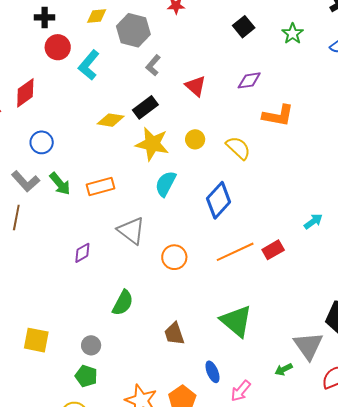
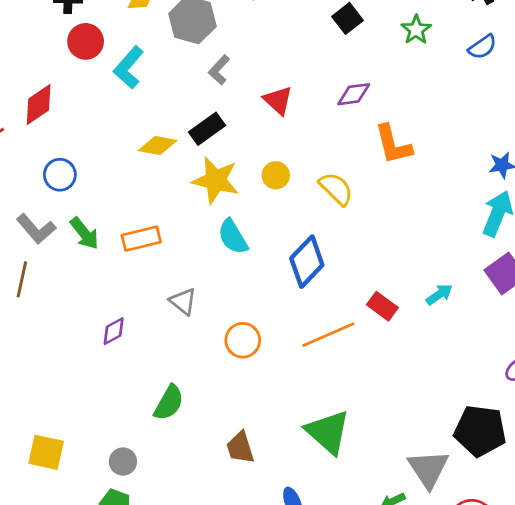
orange L-shape: (278, 116) -> (393, 144), turned 64
cyan semicircle: (166, 184) -> (233, 237), turned -60
gray triangle: (131, 231) -> (183, 301), size x0.7
red rectangle: (273, 250) -> (382, 306), moved, turned 65

